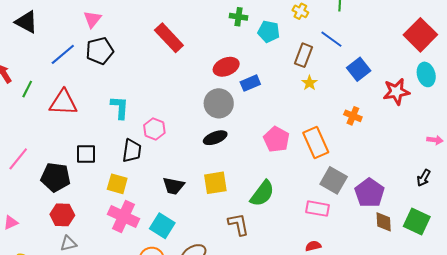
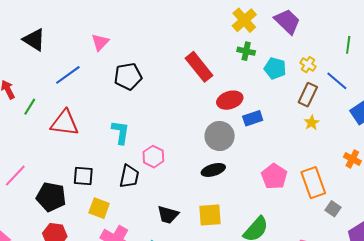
yellow cross: (300, 11) -> (308, 65), moved
red rectangle: (169, 38) -> (199, 67), moved
black pentagon: (100, 51) -> (128, 76), moved
gray square: (334, 180) -> (333, 209), moved, size x0.6
yellow square: (117, 184) -> (99, 208), moved

